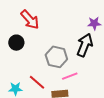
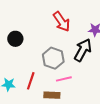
red arrow: (30, 20) -> (62, 22), moved
red line: (37, 82) -> (31, 81), turned 60

